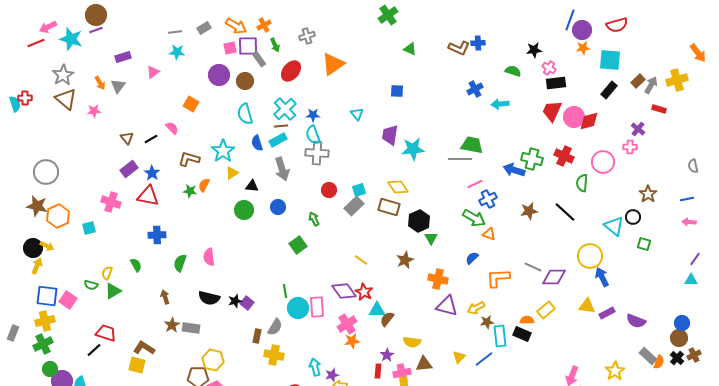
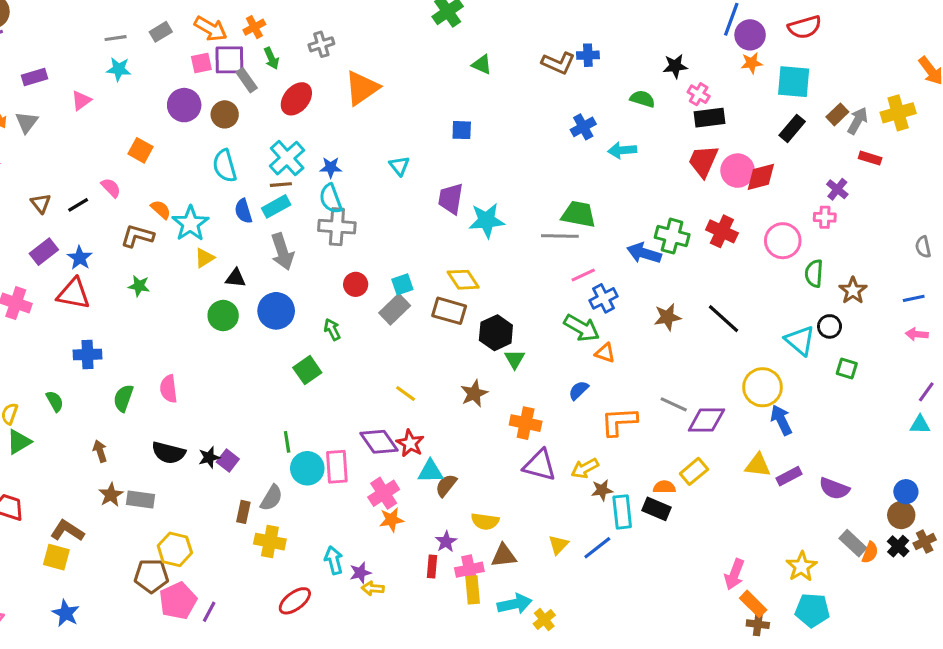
green semicircle: (582, 183) -> (814, 273), moved
orange semicircle: (204, 185) -> (161, 210), moved, turned 104
blue circle: (278, 207) -> (276, 311), size x1.5

